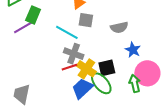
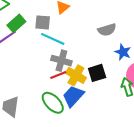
green rectangle: (33, 15) -> (16, 23), turned 30
gray square: (86, 20) -> (43, 22), moved
green ellipse: (101, 83) -> (53, 103), moved

